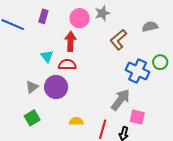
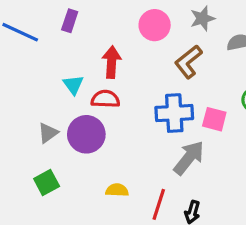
gray star: (102, 13) -> (203, 18), moved
pink circle: (80, 18) -> (155, 25), moved
blue cross: (138, 71) -> (174, 113), moved, turned -30
pink square: (137, 117) -> (214, 119), moved

